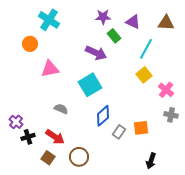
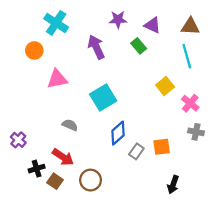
green rectangle: (114, 36) -> (139, 46), moved
cyan line: (146, 49) -> (187, 56), moved, turned -45
purple arrow: (96, 53) -> (96, 47), moved, turned -140
black cross: (28, 137) -> (37, 169), moved

